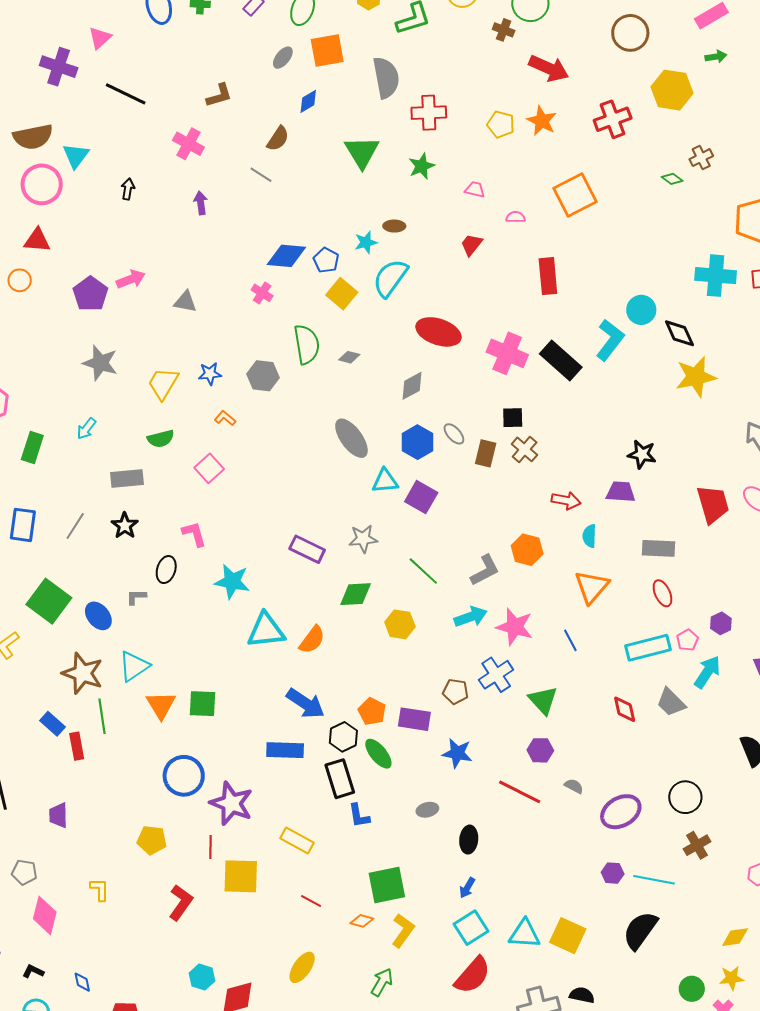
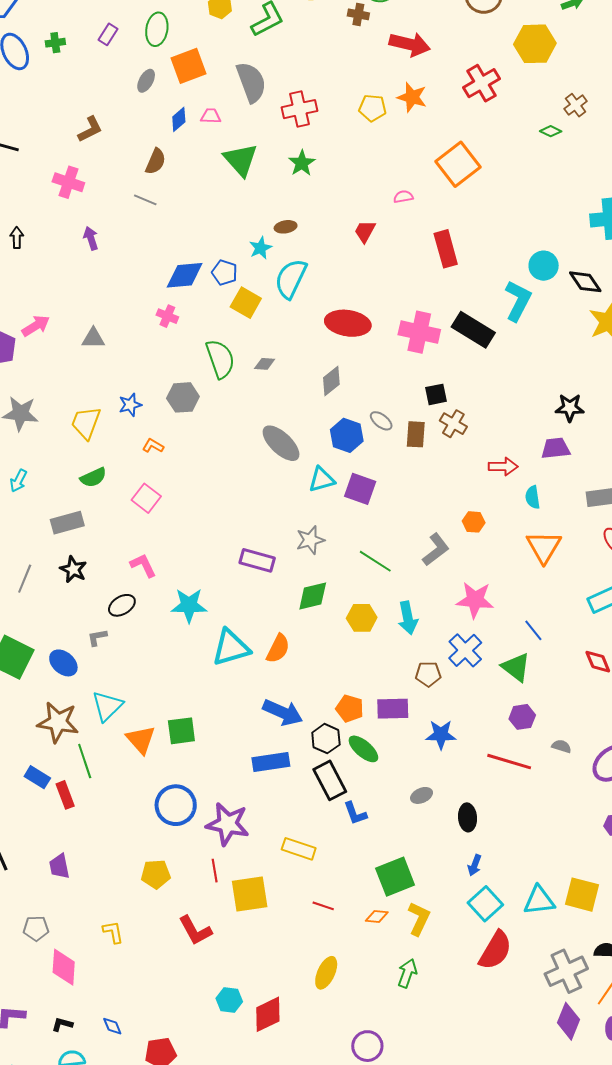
pink trapezoid: (475, 190) -> (211, 116), moved
orange hexagon: (527, 550) -> (474, 522), size x0.7
black ellipse: (166, 570) -> (122, 605), turned 52
cyan arrow: (471, 617) -> (408, 618), moved, turned 108
blue line: (570, 640) -> (533, 630), moved
red L-shape: (181, 903) -> (195, 930), turned 126

